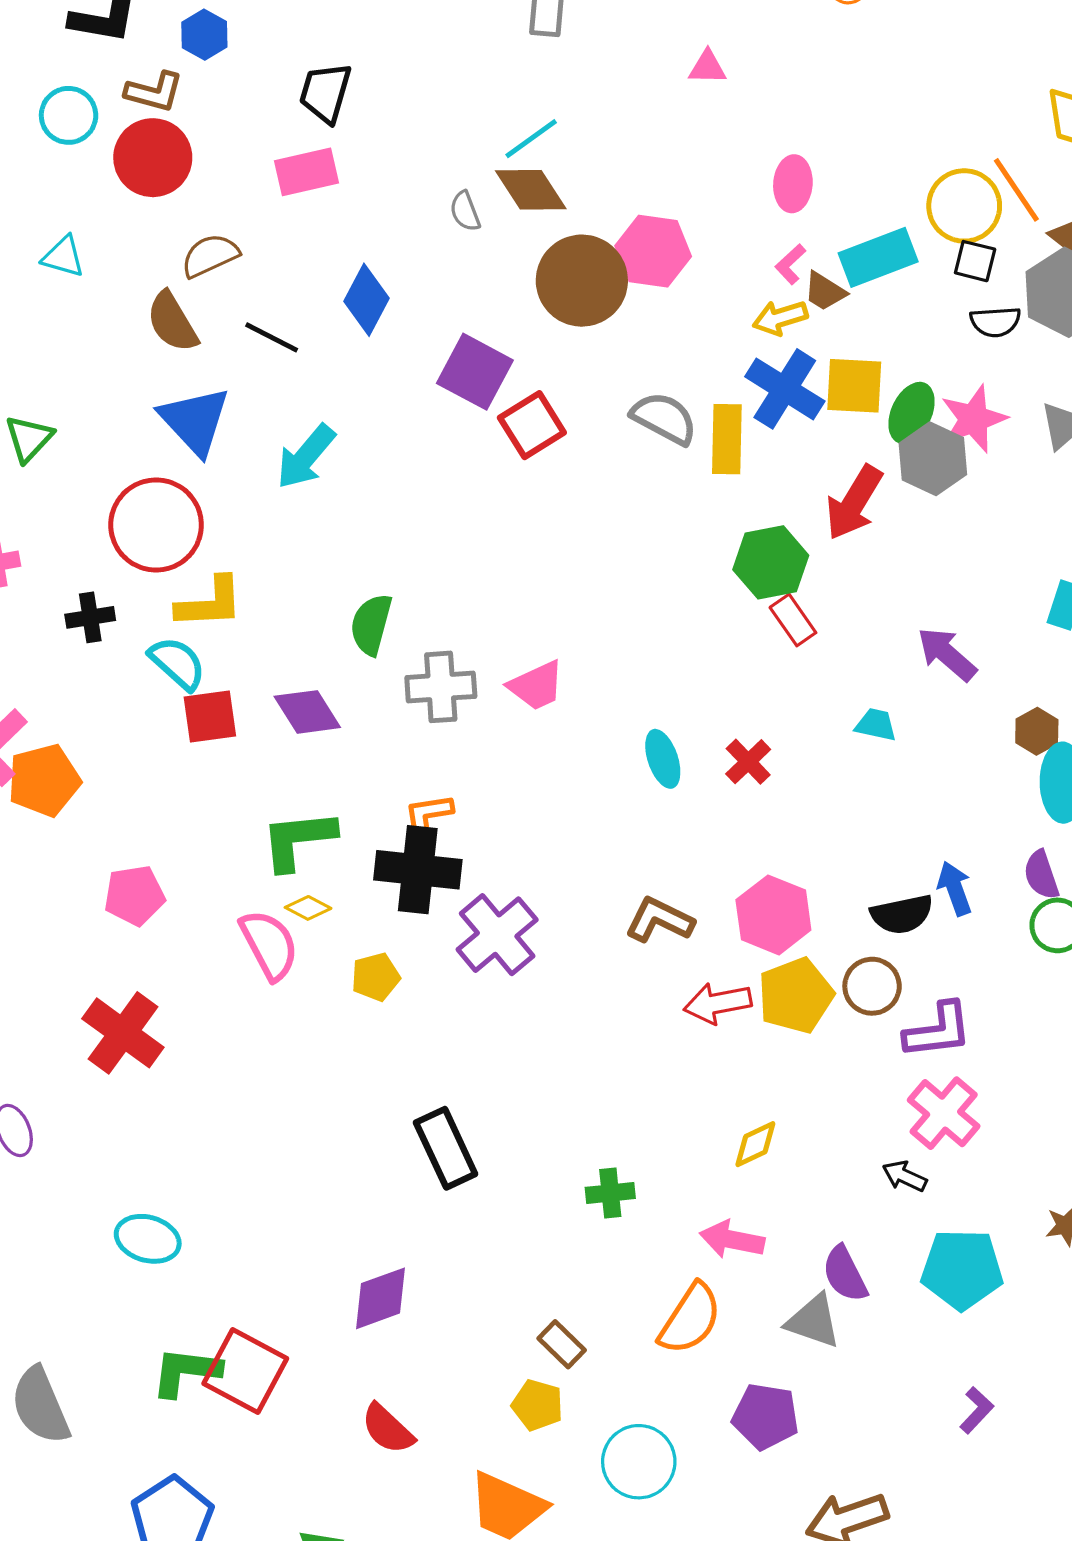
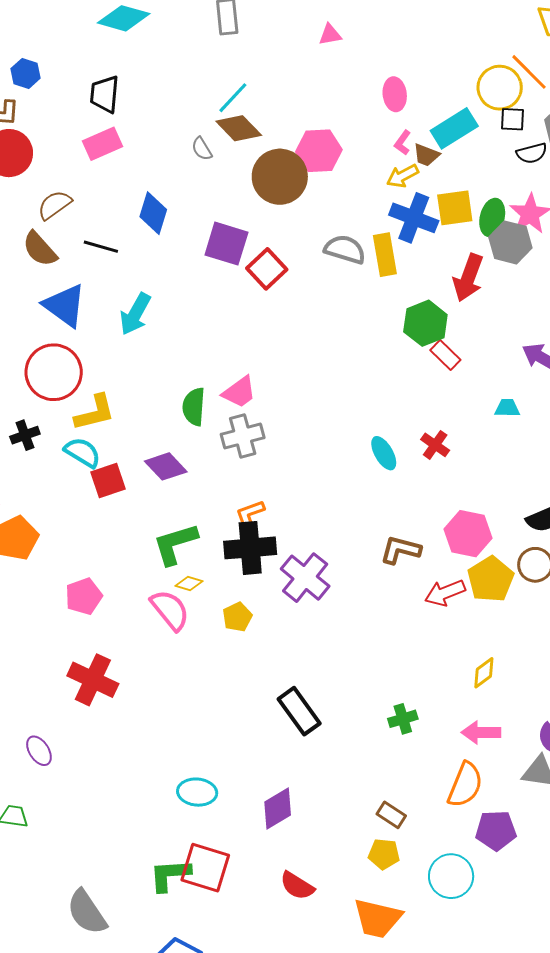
pink trapezoid: (536, 686) -> (239, 392), moved
cyan ellipse: (148, 1239) -> (197, 792), moved
purple pentagon: (765, 1416) -> (496, 830), moved

